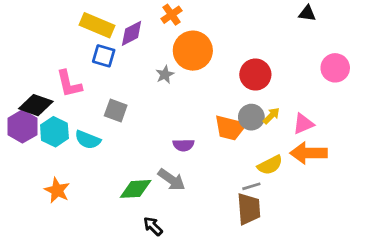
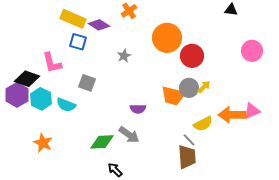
purple diamond: (132, 33) -> (99, 25), turned 60
orange circle: (193, 51) -> (167, 38), moved
pink triangle: (303, 124) -> (252, 111), moved
gray line: (251, 186) -> (189, 140), turned 64

